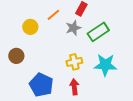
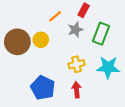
yellow circle: (30, 27) -> (41, 40), moved
green rectangle: (98, 32) -> (101, 34), turned -35
brown circle: (16, 56) -> (17, 42), moved, size x1.6

